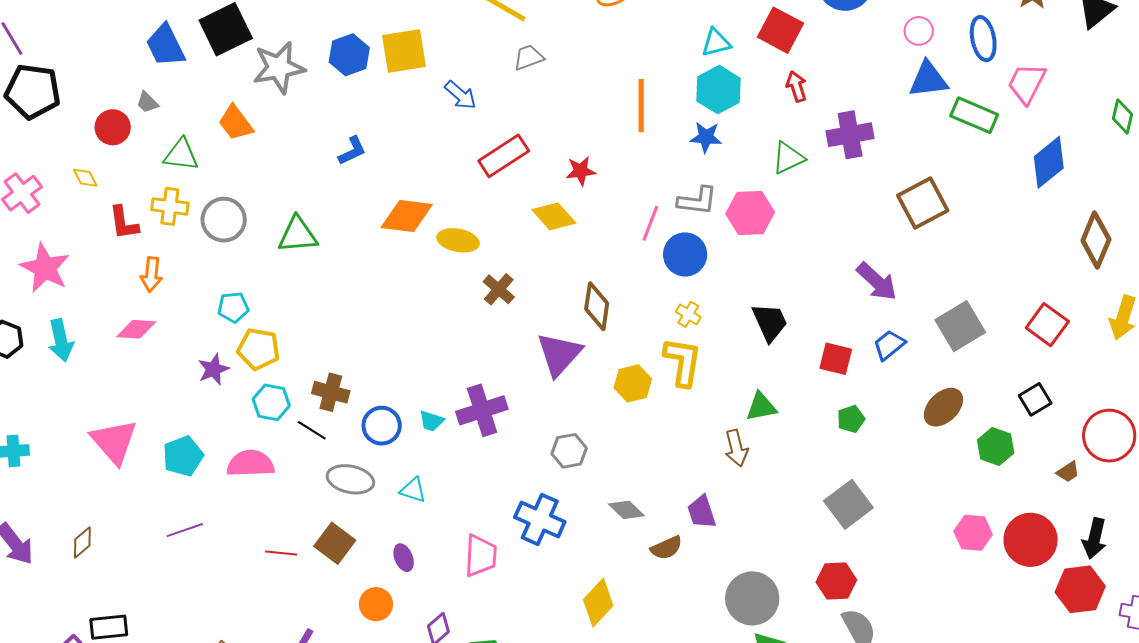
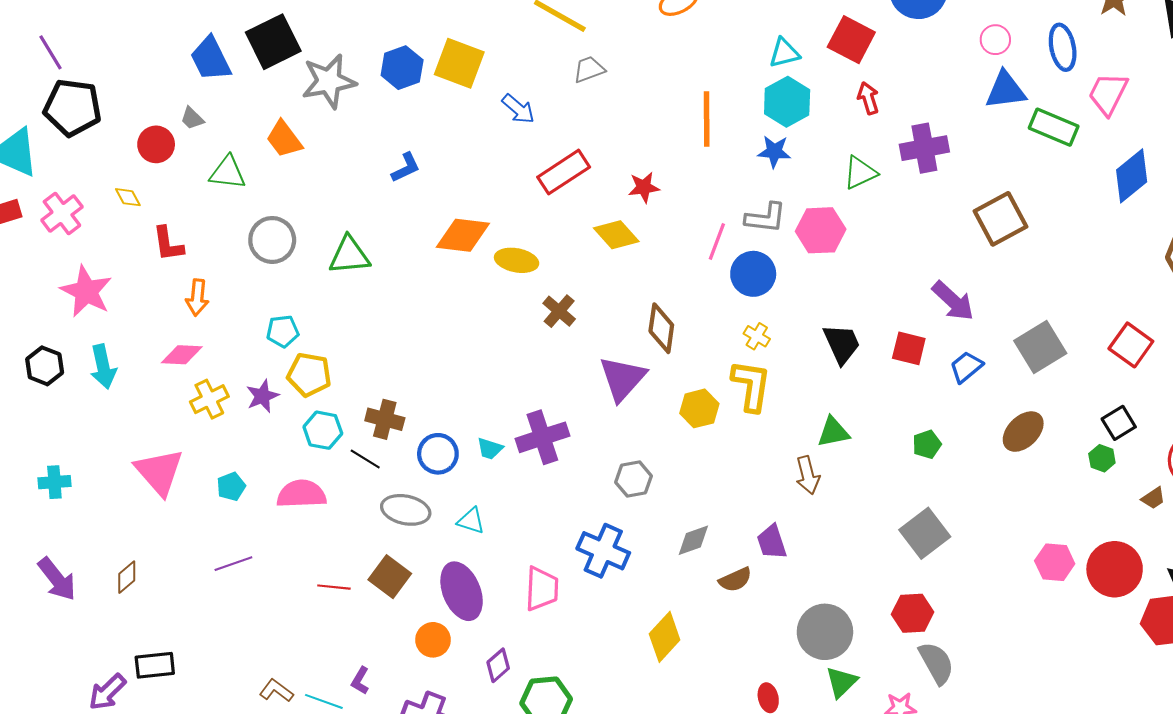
yellow square: (404, 51) -> (459, 63), turned 30
yellow cross: (170, 206) -> (209, 399), moved, turned -33
red square: (836, 359) -> (909, 348), moved
green hexagon: (996, 447) -> (1102, 458), moved, size x0.7
cyan pentagon: (183, 456) -> (231, 487), size x0.7
gray diamond: (626, 510) -> (693, 540), turned -63
purple ellipse: (404, 558) -> (462, 591), size x2.0

